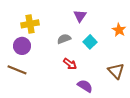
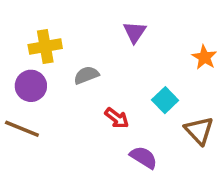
gray semicircle: (64, 39) -> (86, 75), moved
cyan square: (90, 42) -> (165, 100), moved

